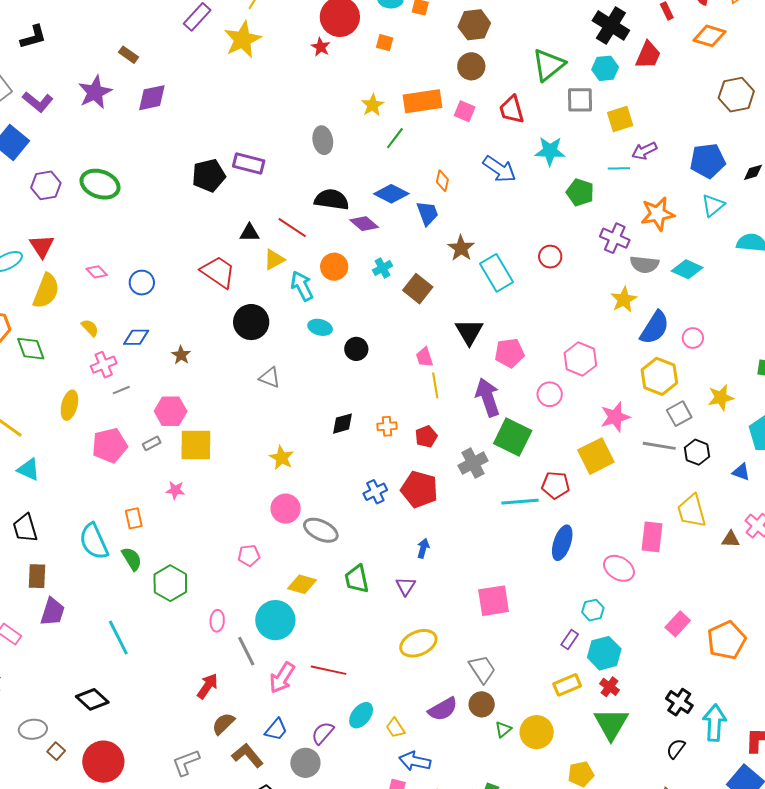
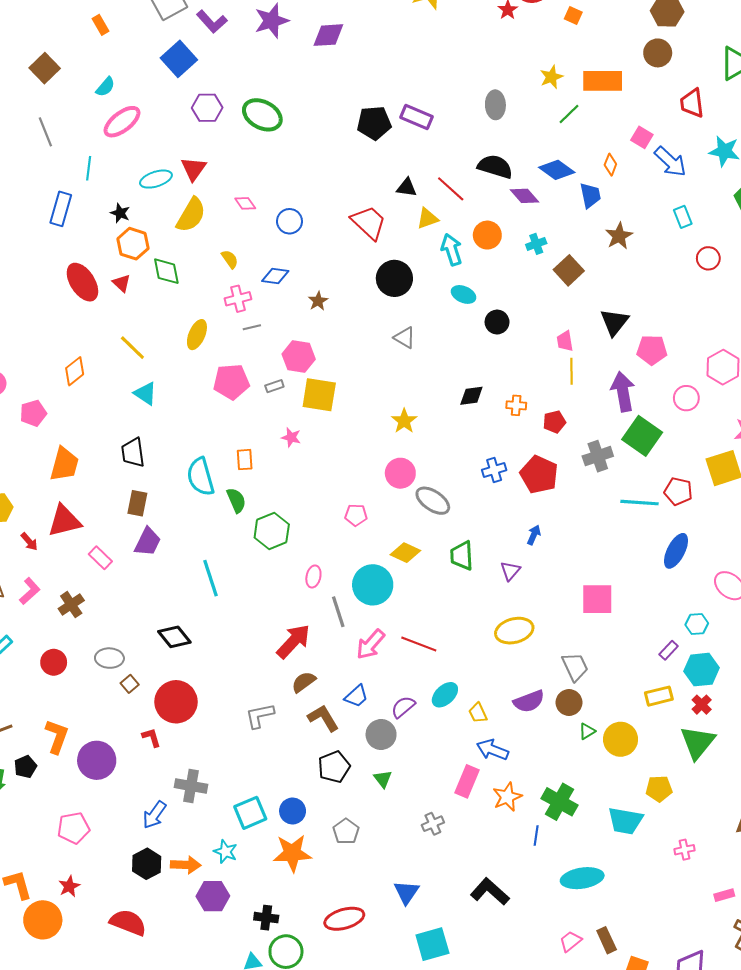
pink square: (465, 111) -> (642, 137), moved
cyan rectangle: (497, 273) -> (683, 217), moved, size x0.6
red arrow: (208, 686) -> (293, 641), size x1.4

